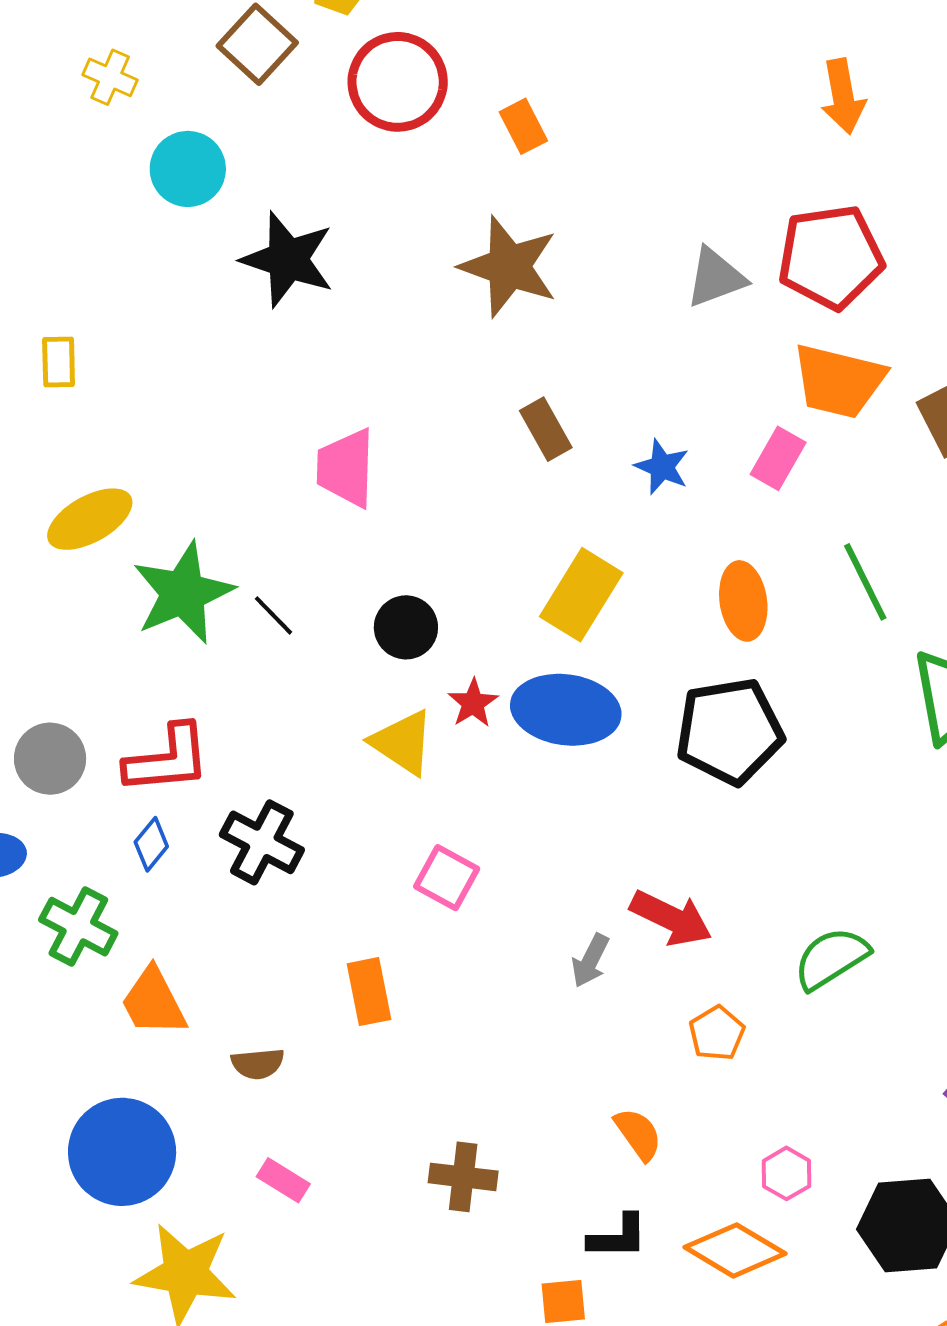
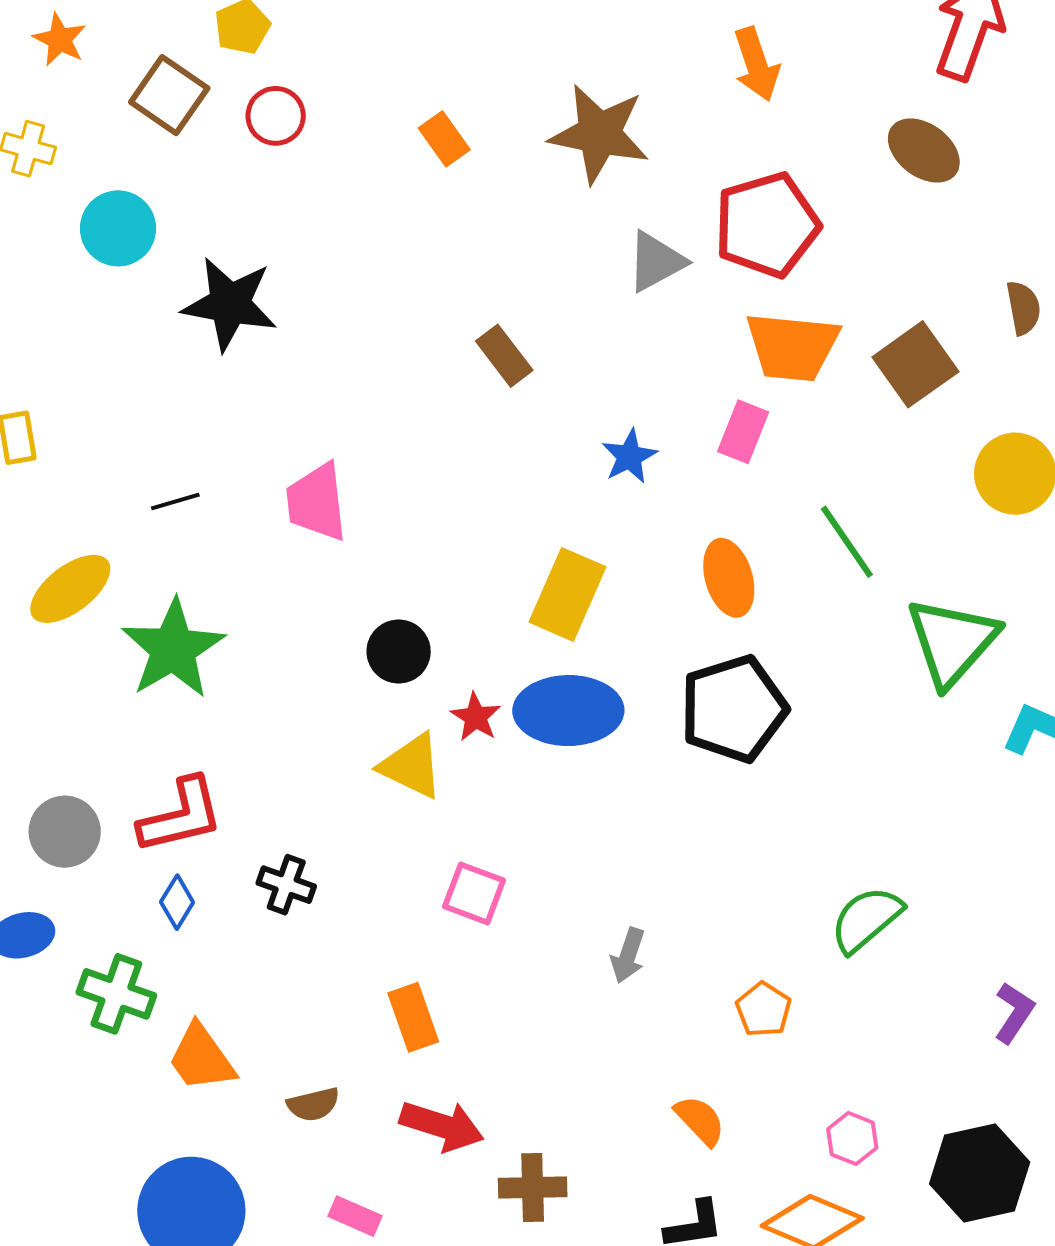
red circle: (398, 82) -> (276, 116), moved, size x0.6
brown star: (509, 267) -> (599, 134), moved
brown rectangle: (546, 429) -> (504, 356), moved
blue star: (662, 467) -> (629, 456), turned 30
black line: (273, 615) -> (175, 501), moved, turned -54
black cross: (262, 842) -> (286, 885), size x0.7
red arrow: (671, 918) -> (442, 1126), moved

